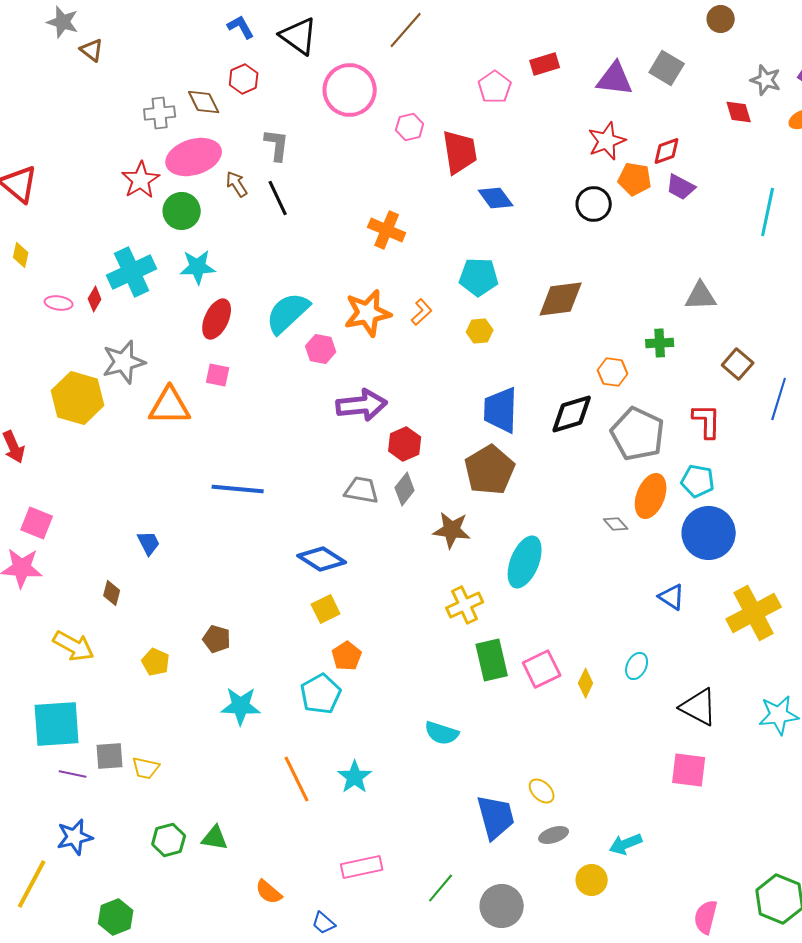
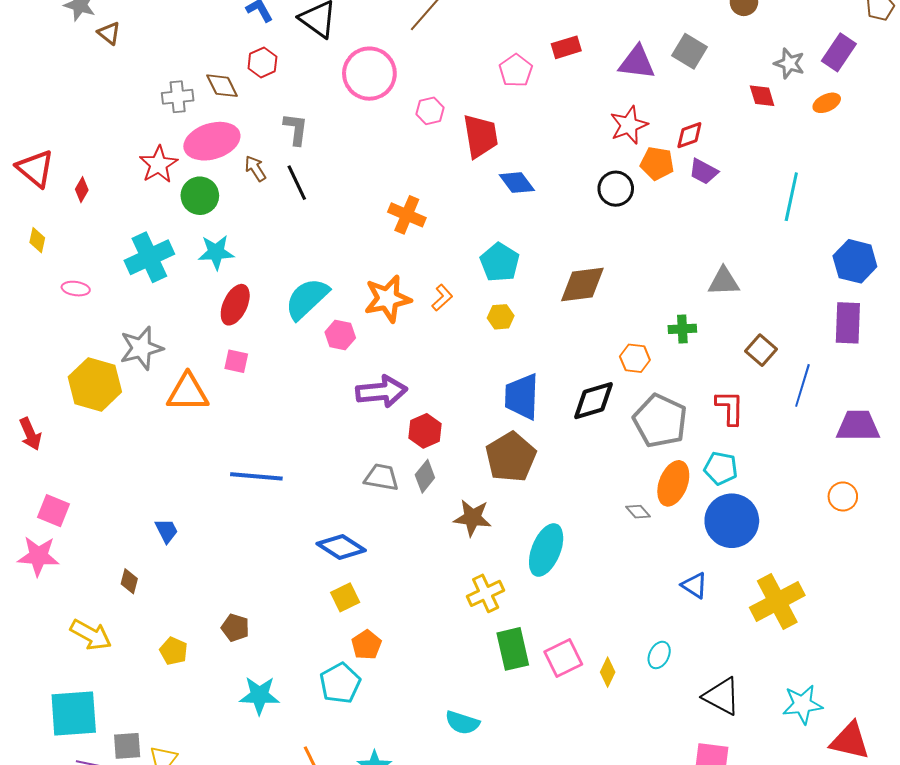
cyan pentagon: (479, 277) -> (500, 262), turned 30
red diamond: (95, 299) -> (82, 190), moved

